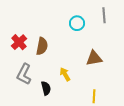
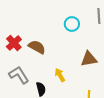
brown semicircle: (42, 46) -> (37, 47), turned -72
gray L-shape: (24, 74) -> (19, 75), turned 120

